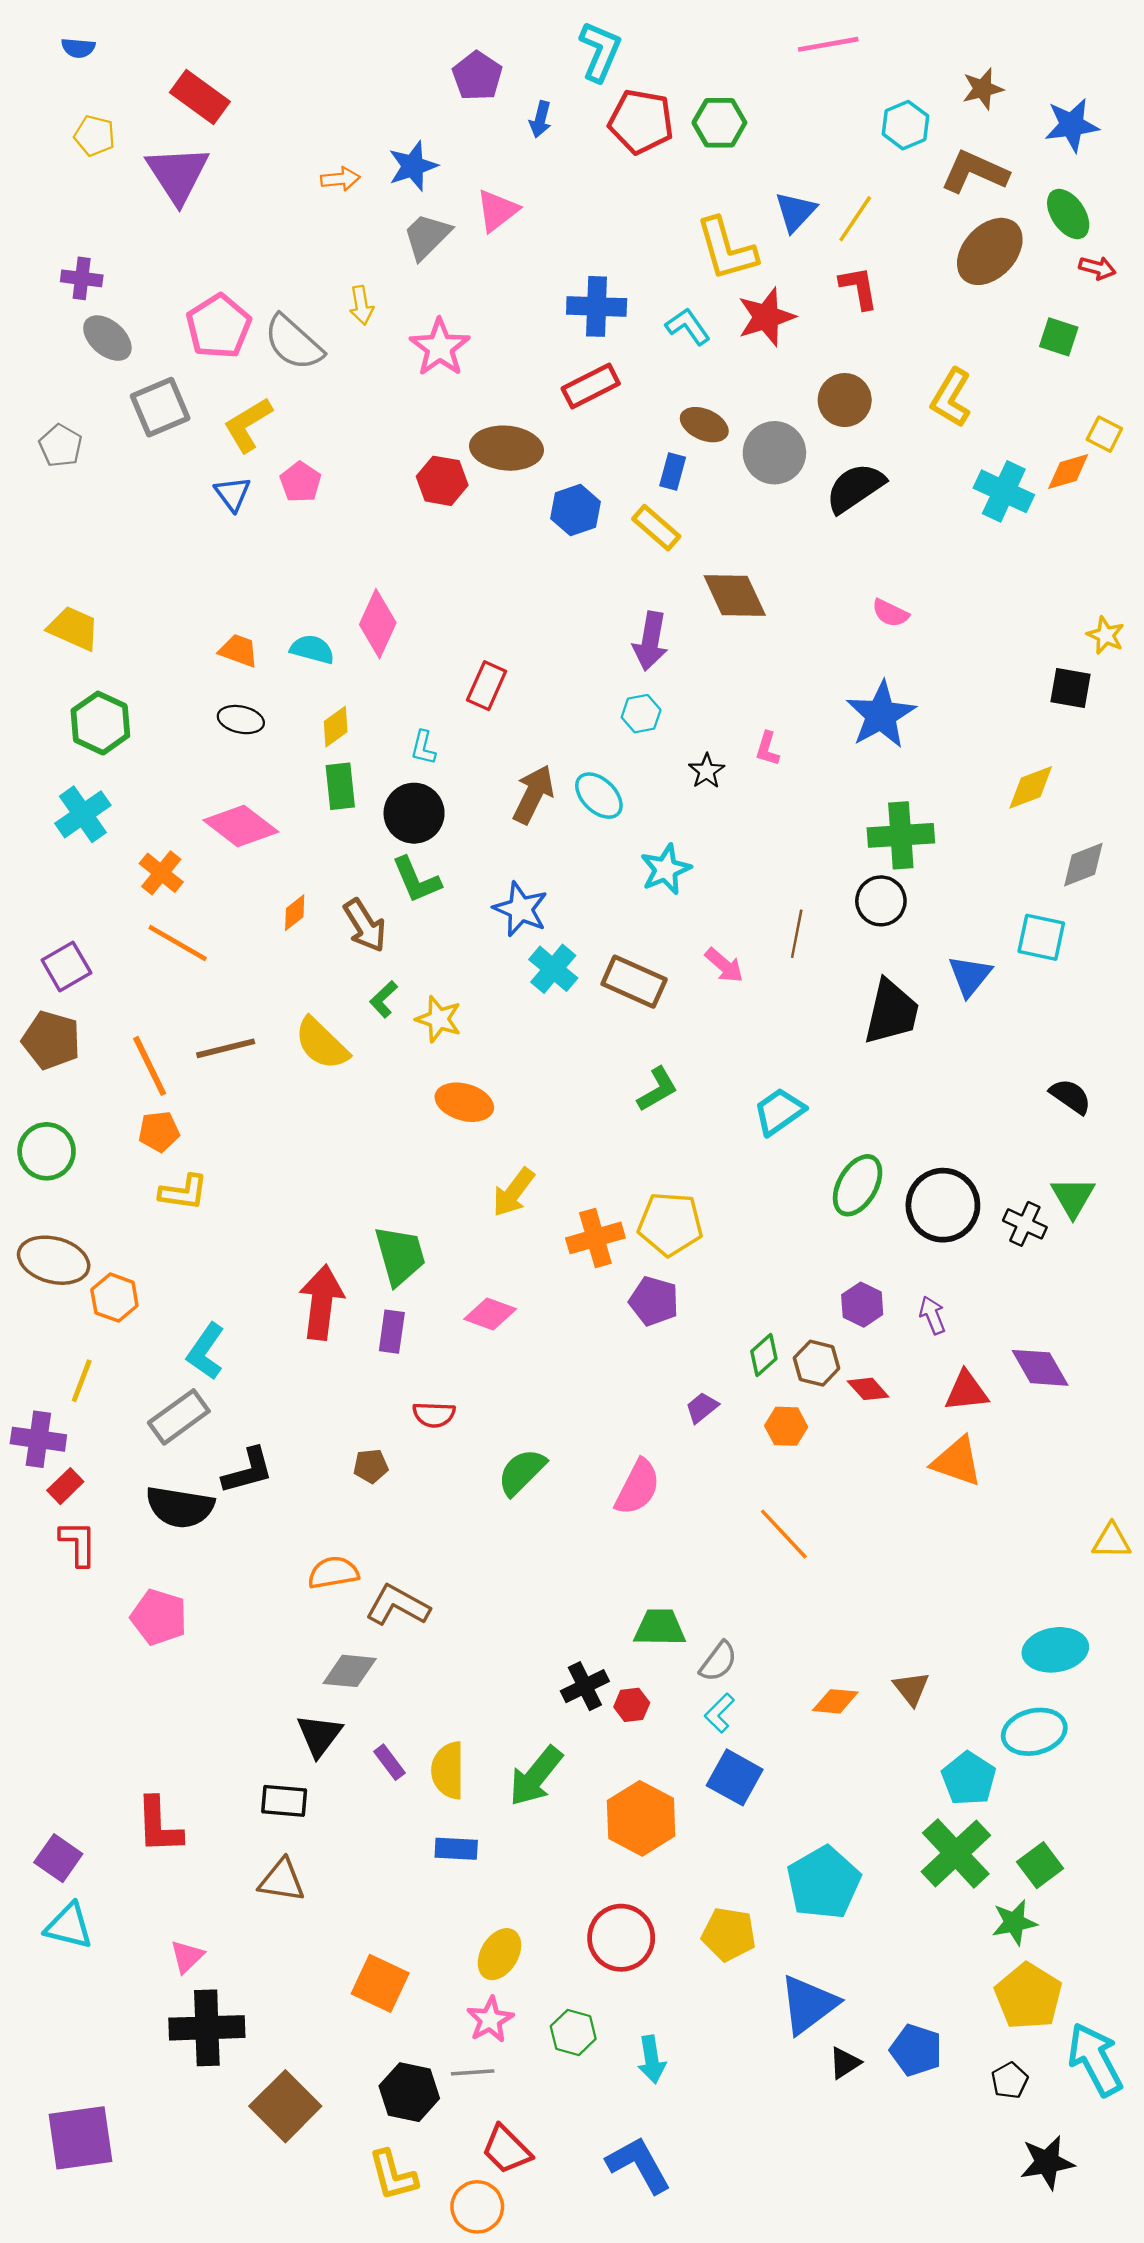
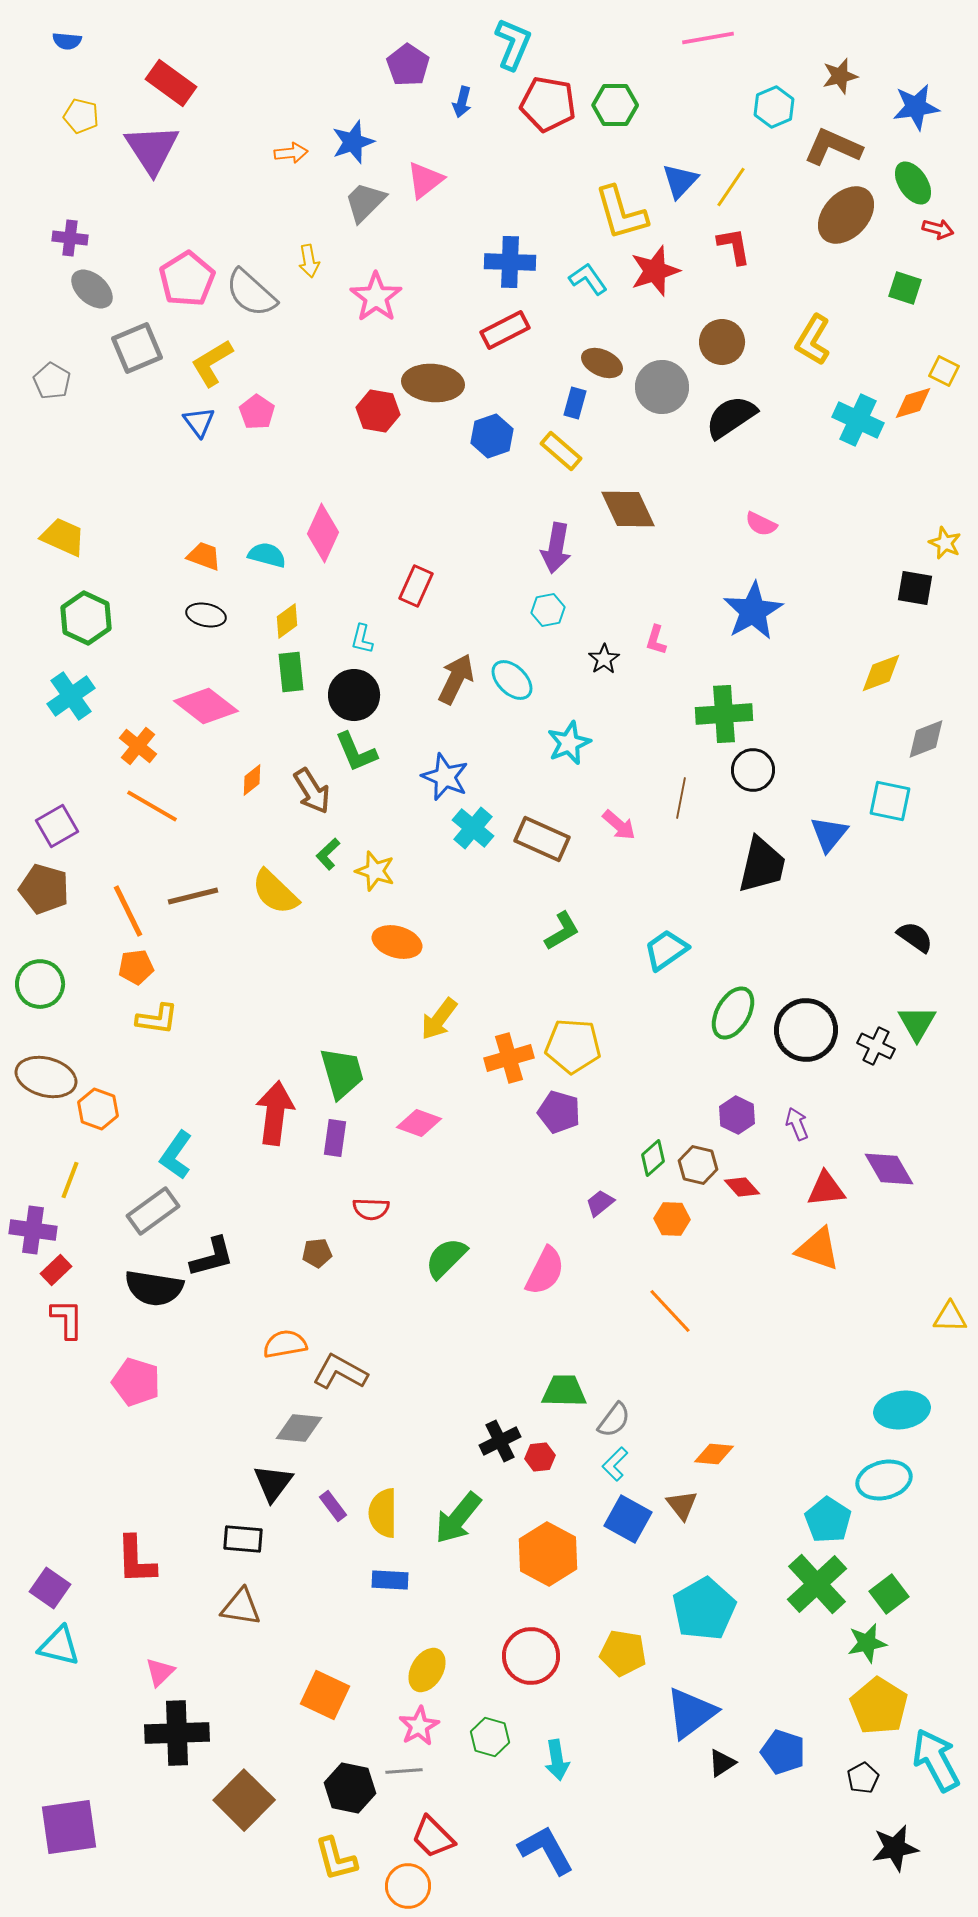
green cross: (901, 835) -> (724, 714), moved
brown triangle: (911, 1688) -> (682, 1505), moved

